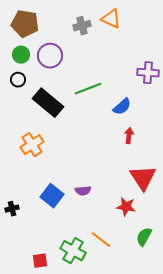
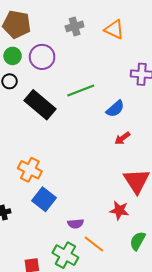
orange triangle: (111, 19) -> (114, 29), moved
red arrow: (129, 136) -> (122, 138), turned -133
orange cross: (32, 145) -> (30, 170), moved, turned -30
purple semicircle: (83, 191) -> (76, 224), moved

